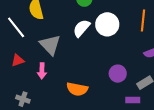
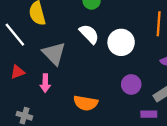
white circle: (107, 24) -> (121, 42), moved
white semicircle: (82, 28) -> (89, 34), turned 96

